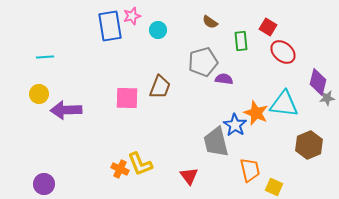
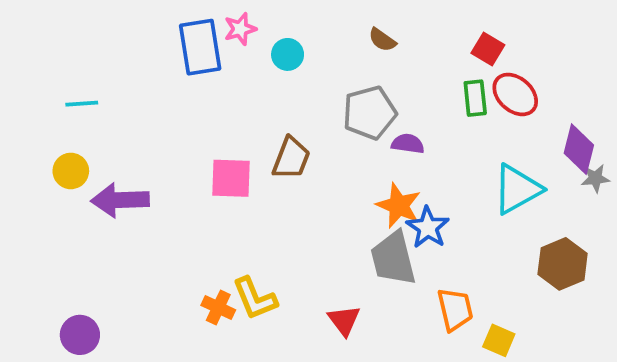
green rectangle: (241, 41) -> (475, 98), moved
cyan triangle: (284, 104) -> (517, 189), turned -36
orange star: (256, 113) -> (399, 206), moved

